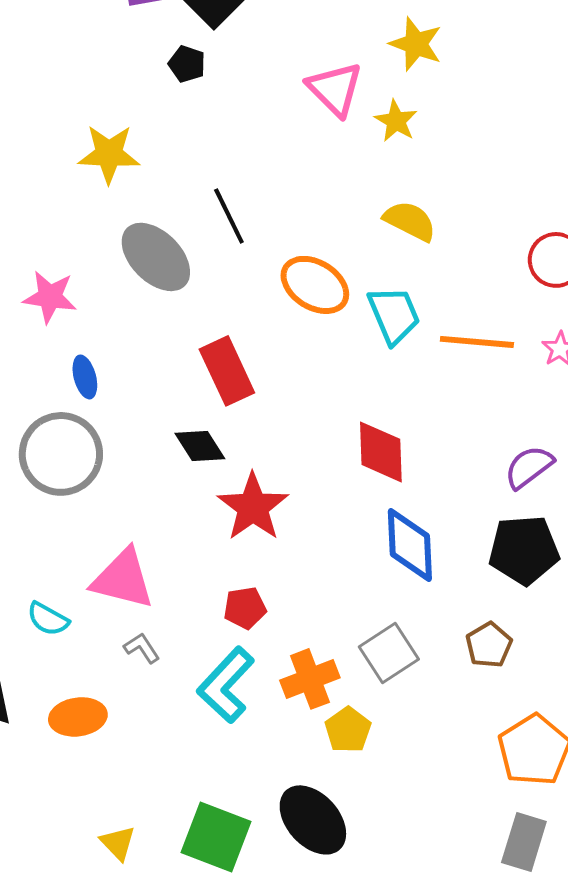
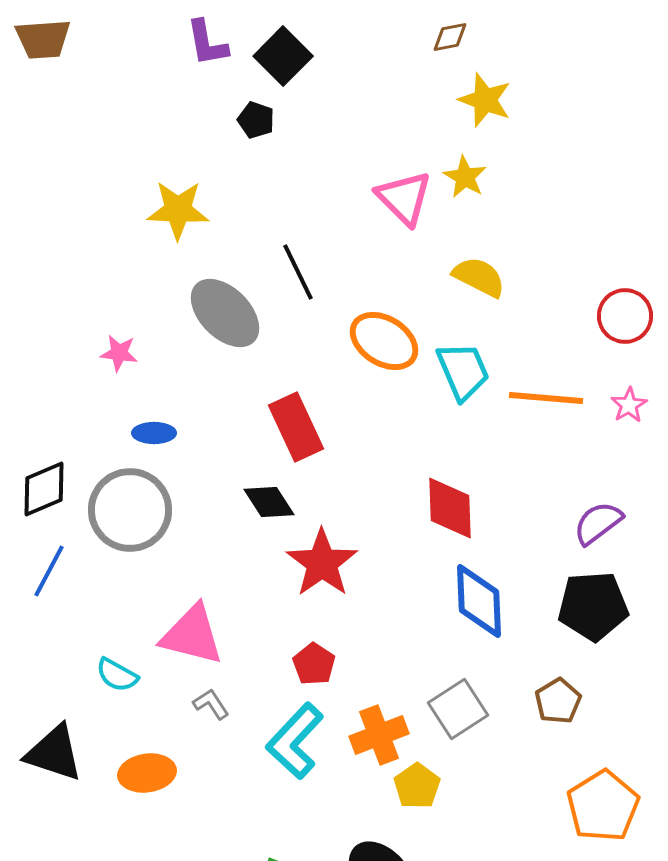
pink triangle: (335, 89) -> (404, 198), moved
pink star: (50, 297) -> (119, 353), size x0.7
blue ellipse: (85, 377) -> (154, 433), turned -75
red pentagon: (245, 608) -> (314, 664), turned -30

